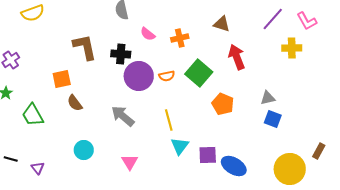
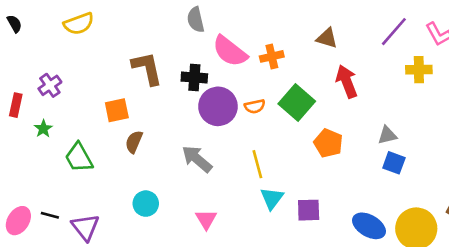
pink semicircle: (148, 34) -> (230, 51), size x1.8
brown semicircle: (75, 103) -> (134, 142), turned 60
blue ellipse: (234, 166) -> (369, 226), moved
purple triangle: (38, 168) -> (85, 227), size x1.6

